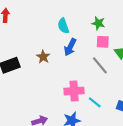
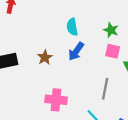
gray line: (100, 65) -> (105, 89), moved, turned 42
pink cross: (74, 91) -> (56, 100), moved

